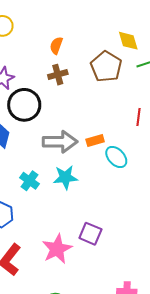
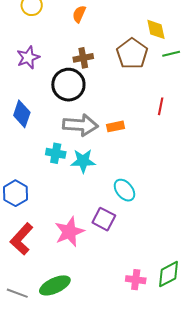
orange semicircle: (56, 45) -> (79, 14), moved
black circle: (24, 105) -> (68, 85), moved
cyan ellipse: (116, 157) -> (124, 190), moved
cyan cross: (30, 181) -> (56, 153), moved, turned -30

